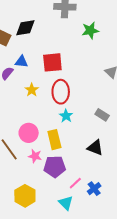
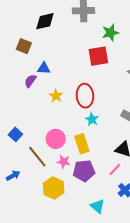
black diamond: (25, 28) -> (45, 21), moved
red square: (52, 62) -> (98, 56), moved
pink line: (75, 183) -> (115, 170), moved
yellow hexagon: (25, 196) -> (54, 188), moved

